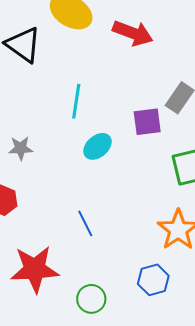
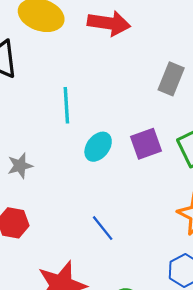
purple square: (147, 122) -> (146, 144), moved

